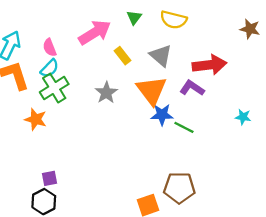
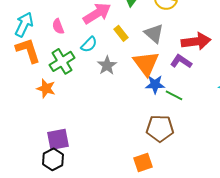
cyan semicircle: (50, 68) -> (89, 44), moved
purple square: (50, 178) -> (58, 139), size x1.6
brown pentagon: (179, 188) -> (160, 128), moved

